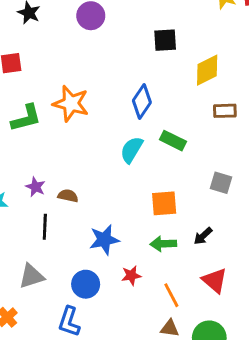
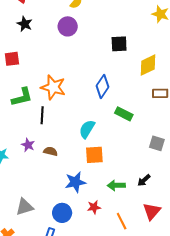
cyan semicircle: (132, 150) -> (87, 129), moved
orange square: (164, 203) -> (94, 155), moved
black line: (45, 227) -> (42, 115), moved
red triangle: (215, 280) -> (152, 211), turned 30

